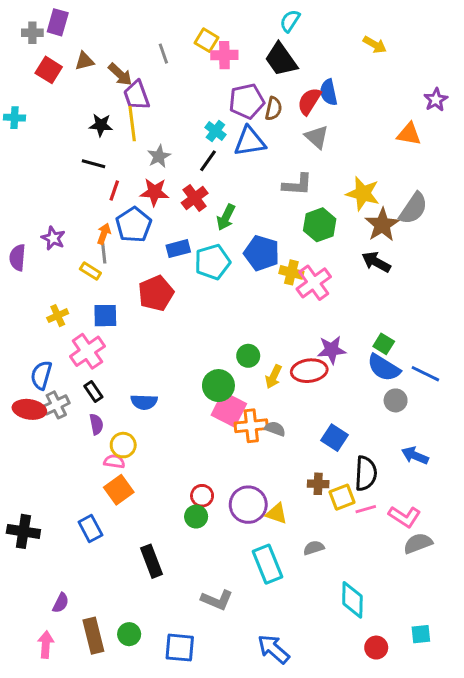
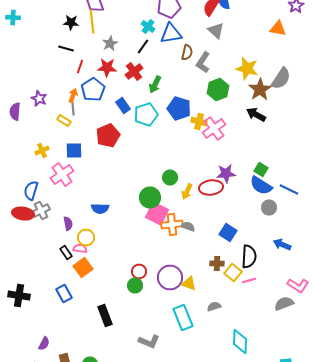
brown semicircle: (274, 109) -> (187, 52), moved
gray L-shape: (297, 185) -> (203, 62), turned 120
blue rectangle: (178, 249) -> (123, 106), turned 70
black rectangle: (93, 392) -> (66, 252), moved
yellow square: (342, 497) -> (233, 272), turned -30
pink L-shape: (405, 517) -> (298, 286), moved

